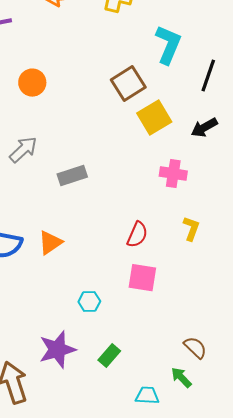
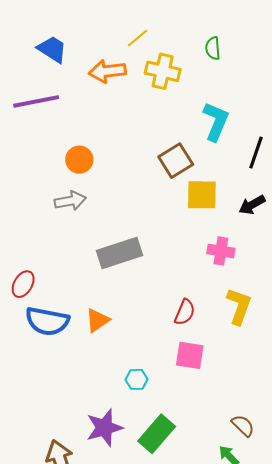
yellow square: (154, 118) -> (202, 195), turned 32
gray arrow: (23, 150) -> (70, 201), moved, turned 32
gray rectangle: (72, 176) -> (119, 253), size x1.5
yellow L-shape: (191, 229) -> (239, 306), size x1.5
green rectangle: (109, 356) -> (157, 434), size x1.6

